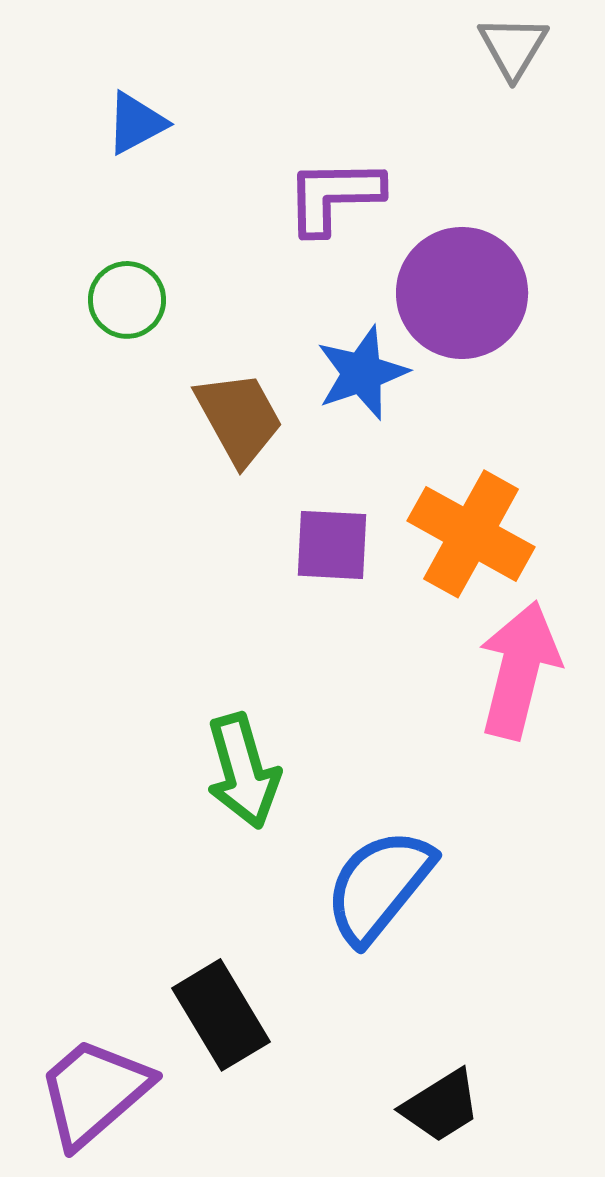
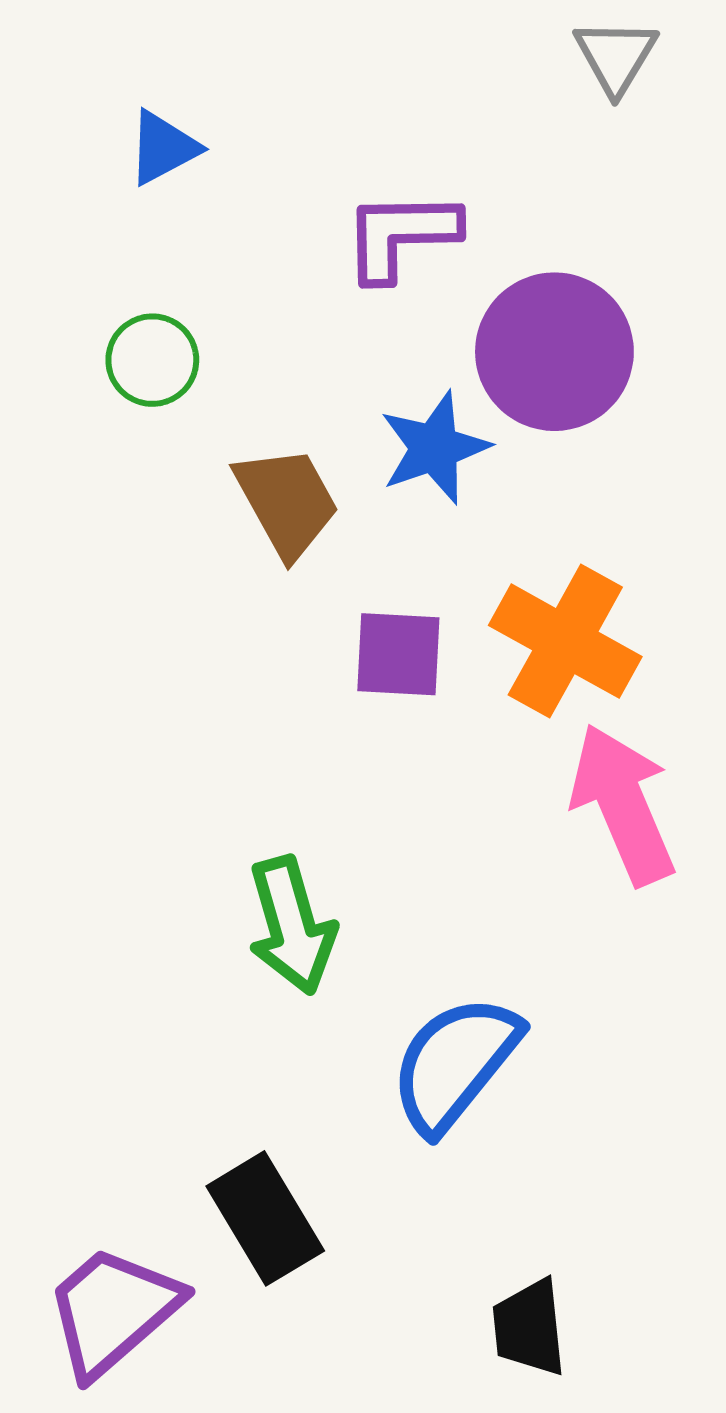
pink arrow: (519, 670) -> (623, 804), turned -37
black trapezoid: (441, 1106) -> (529, 1328), turned 116

